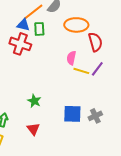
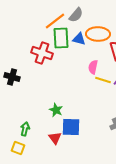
blue triangle: (23, 25) -> (79, 39), moved
green rectangle: (39, 29) -> (61, 38), size x1.5
blue square: (72, 114) -> (71, 127), moved

